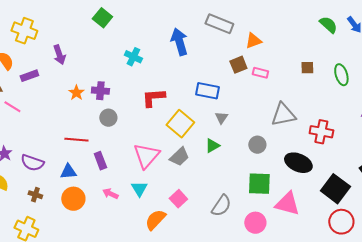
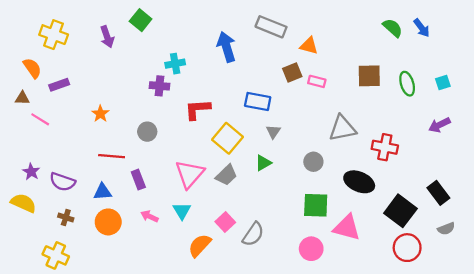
orange triangle: (253, 41) -> (309, 46), turned 36
purple arrow: (59, 55) -> (107, 37), moved
cyan cross: (133, 57) -> (175, 64), turned -36
brown square: (307, 68) -> (369, 76), size x1.6
purple cross: (100, 91) -> (160, 86), moved
orange star: (76, 93) -> (100, 114), moved
gray semicircle: (221, 206) -> (253, 234), moved

